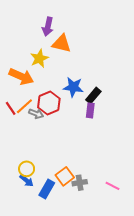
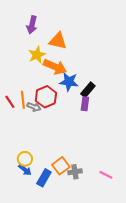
purple arrow: (48, 27) -> (32, 25), moved
orange arrow: (21, 76) -> (55, 67), moved
orange line: (24, 106) -> (23, 100), turned -54

